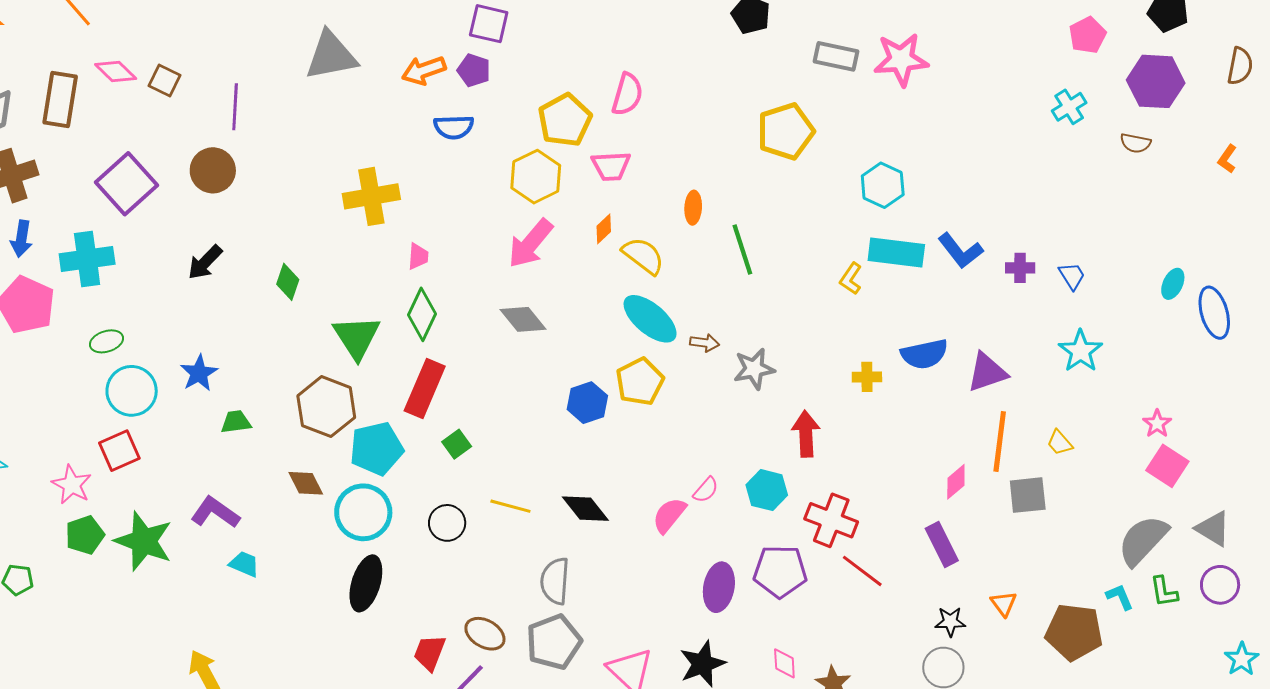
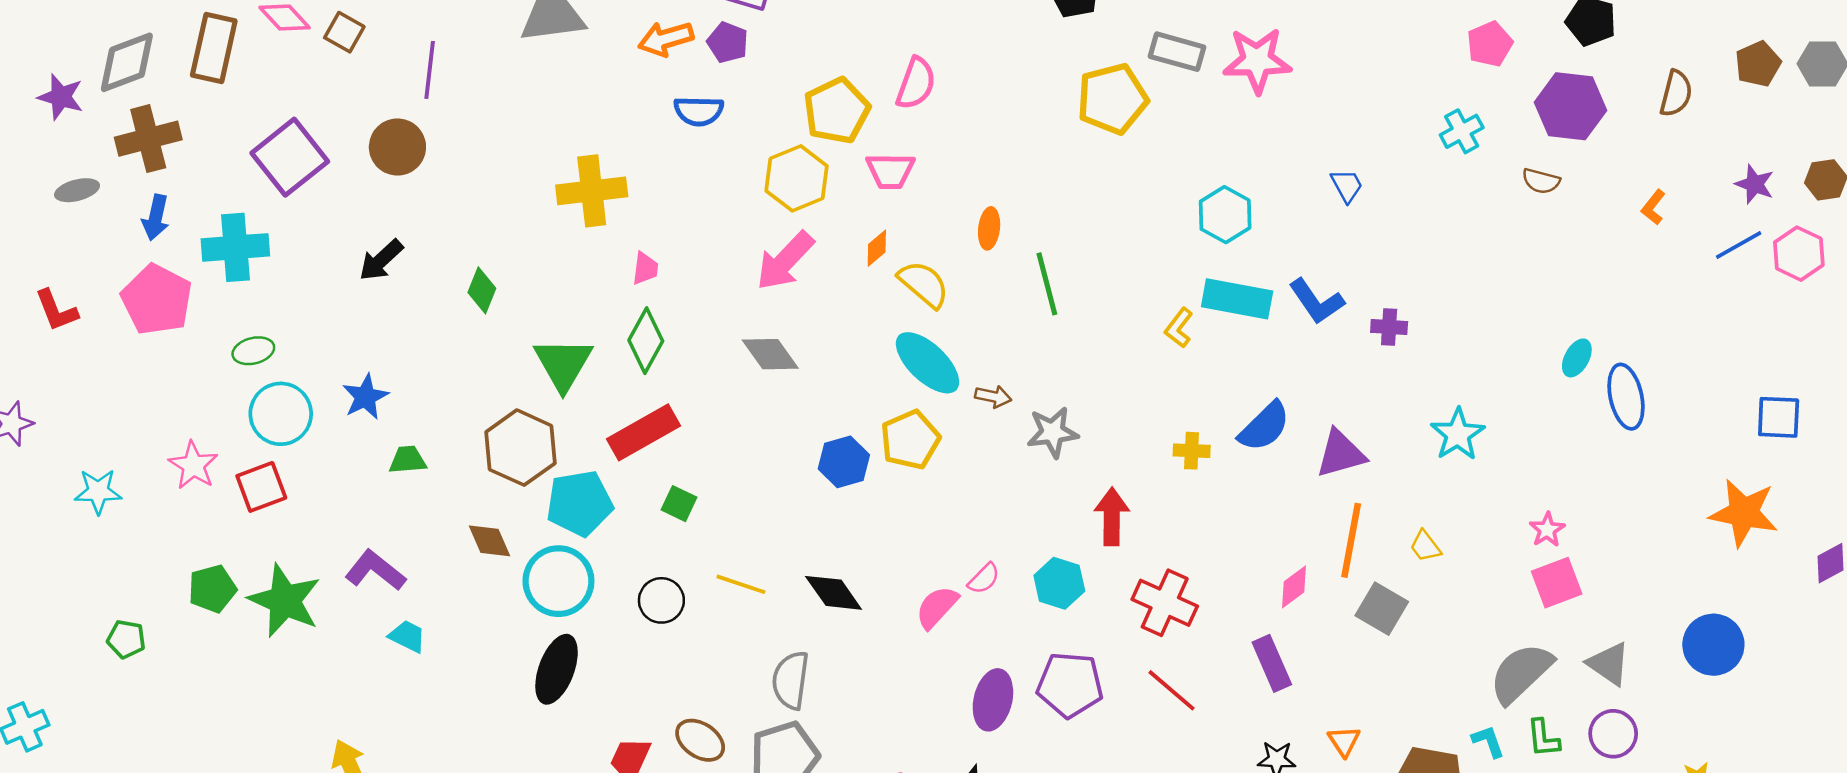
yellow pentagon: (786, 131) -> (1112, 99), moved
blue trapezoid: (1072, 276) -> (1347, 186), moved
blue semicircle: (924, 354) -> (1264, 427), turned -36
red rectangle: (425, 388) -> (644, 432), turned 34
green square: (457, 444) -> (679, 504), turned -32
pink square: (1167, 466) -> (1557, 583), turned 33
pink star: (72, 485) -> (193, 465), moved
gray square: (1028, 495) -> (1382, 609), turned 33
red cross: (831, 520) -> (1165, 603), moved

